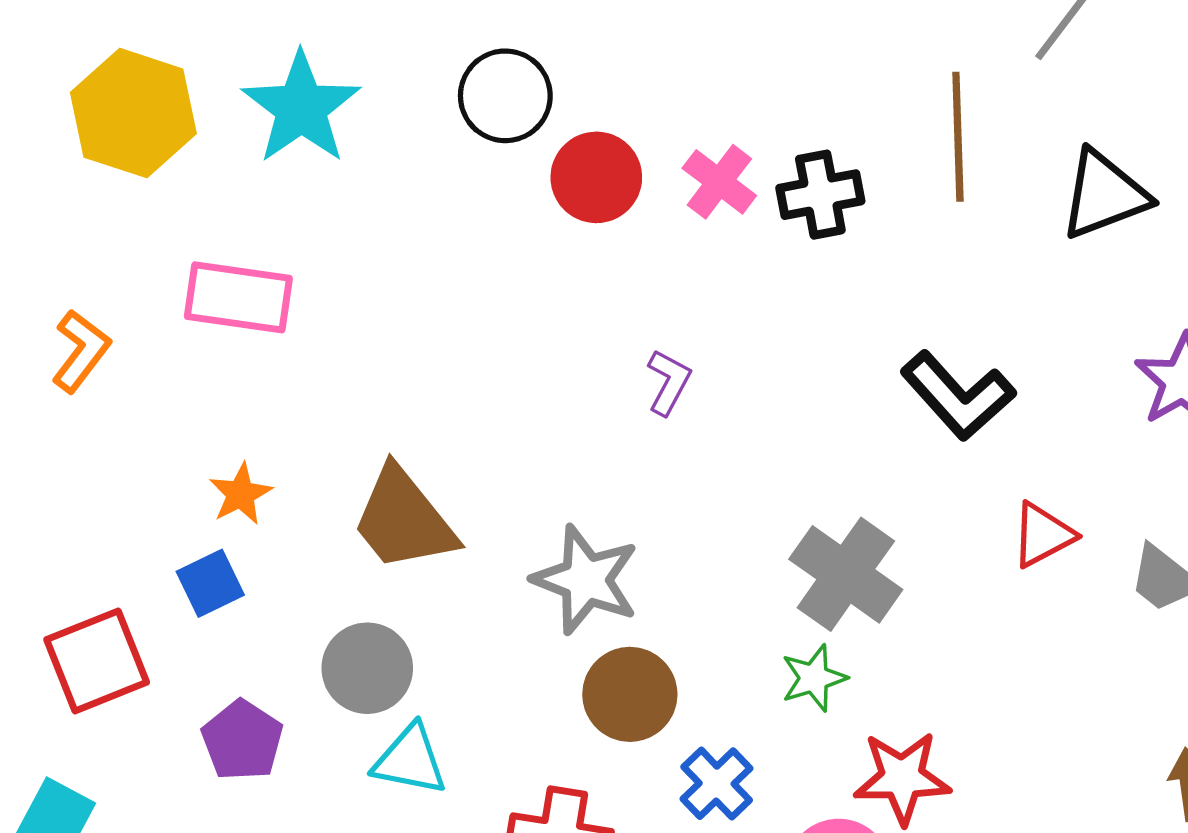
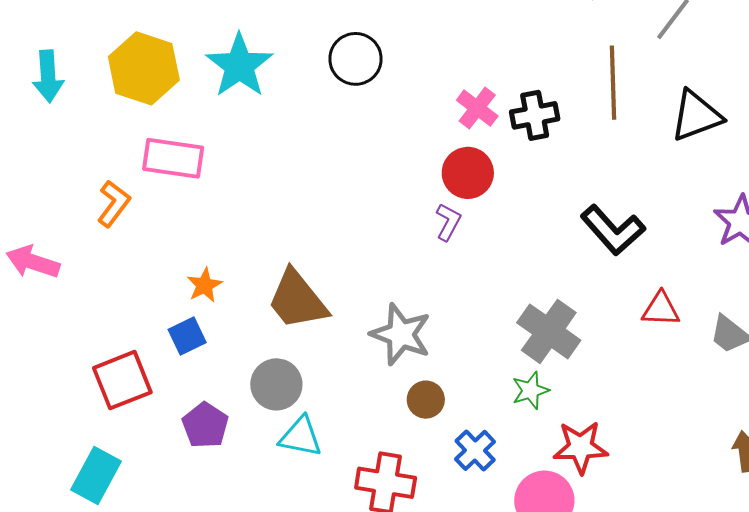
red circle: (596, 177) -> (468, 173), moved
pink rectangle: (238, 297) -> (173, 158), moved
red triangle: (1043, 535) -> (661, 309), turned 30
brown circle: (630, 694) -> (426, 400), size x0.7

